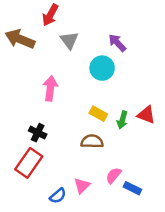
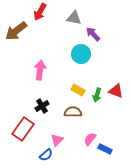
brown arrow: (20, 39) -> (16, 31), turned -60
gray triangle: (69, 40) -> (74, 18), moved, turned -42
black cross: (38, 133) -> (42, 106), moved, turned 32
pink triangle: (82, 186) -> (57, 140), moved

